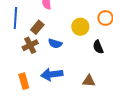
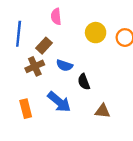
yellow circle: (80, 27) -> (96, 33), moved
black semicircle: (98, 47) -> (84, 82), moved
blue arrow: (52, 74) -> (59, 102), turned -135

